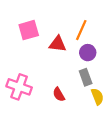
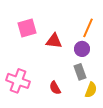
orange line: (81, 30) -> (88, 28), moved
yellow semicircle: (97, 97) -> (91, 90), turned 42

